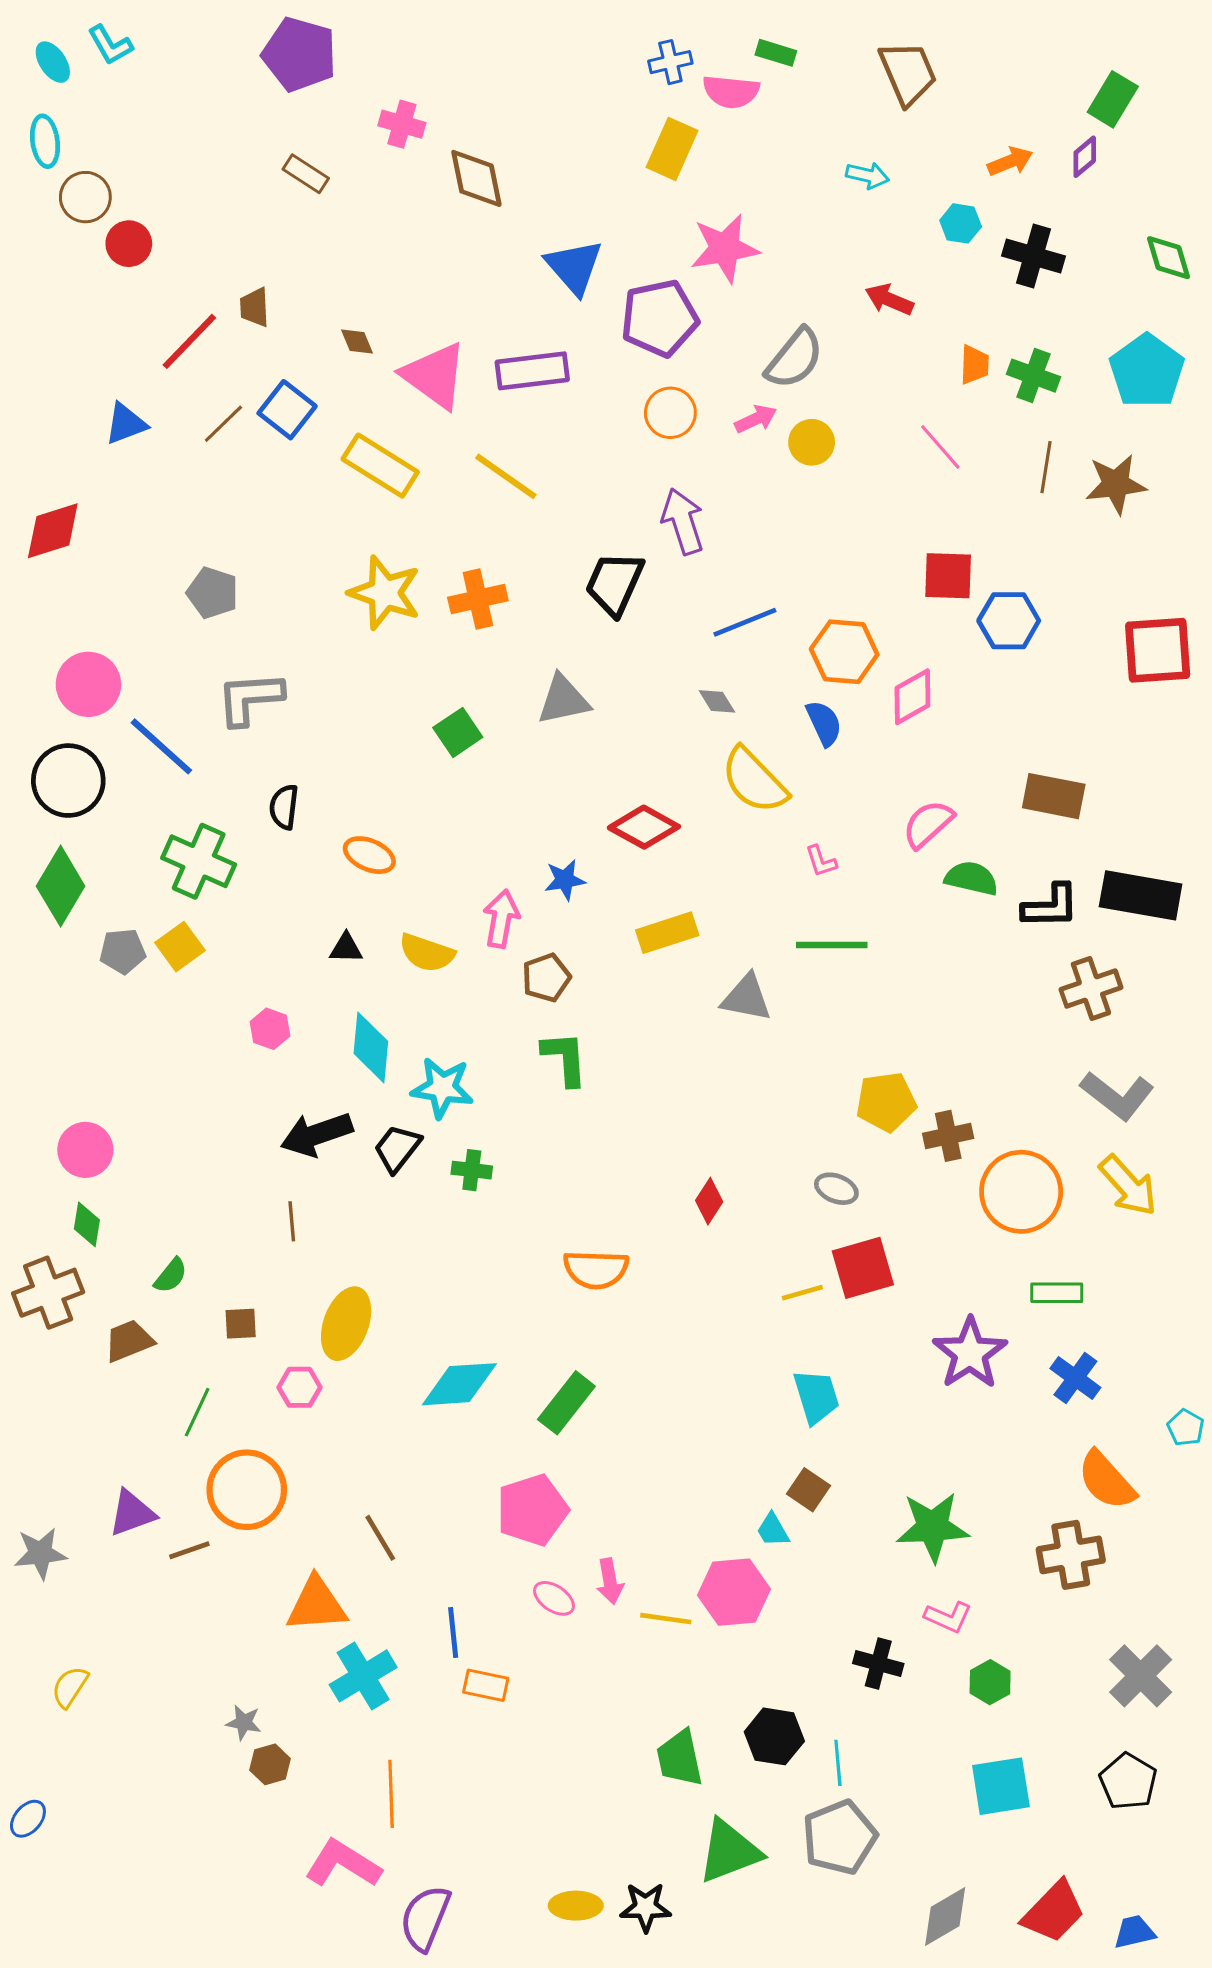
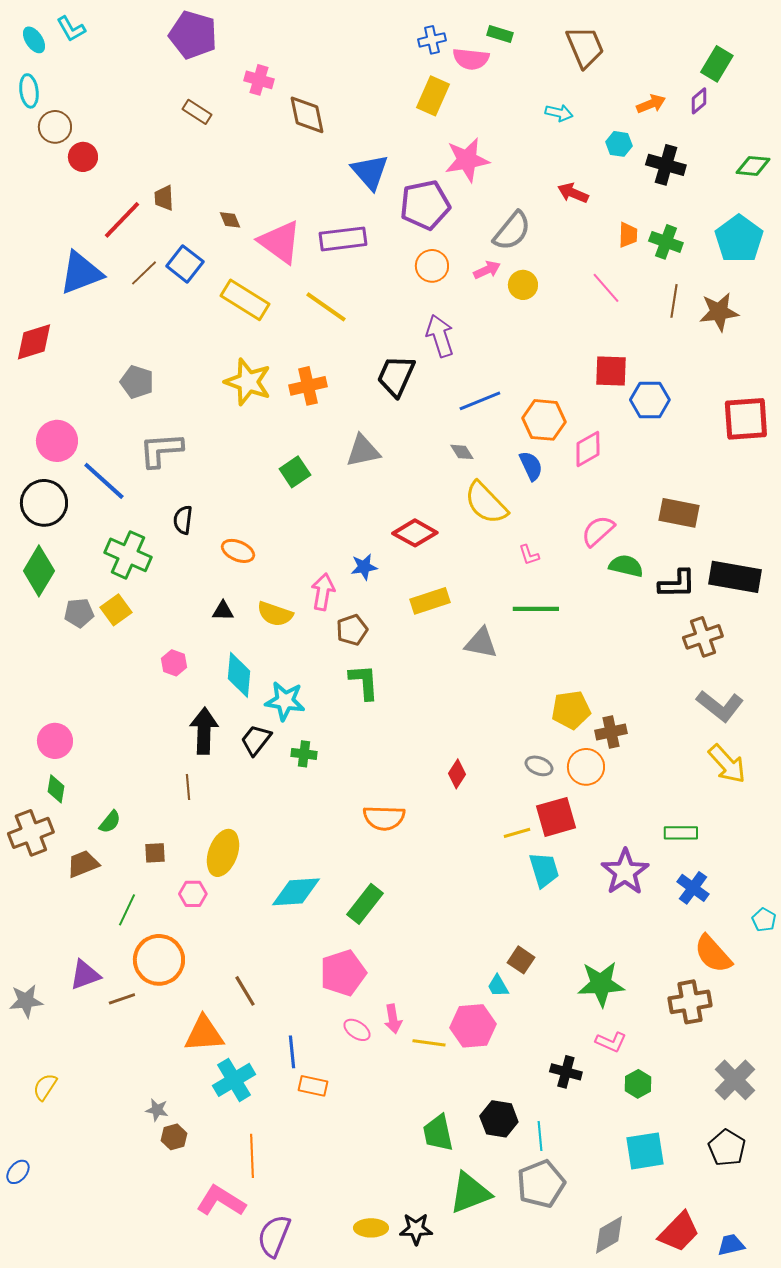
green diamond: (1169, 258) -> (753, 166), turned -68
blue triangle: (126, 424) -> (81, 273), size x1.6
black arrow: (317, 1134) -> (204, 731), turned 111
orange circle: (1021, 1192) -> (586, 767), moved, size x0.7
cyan trapezoid: (816, 1397) -> (544, 870), moved

